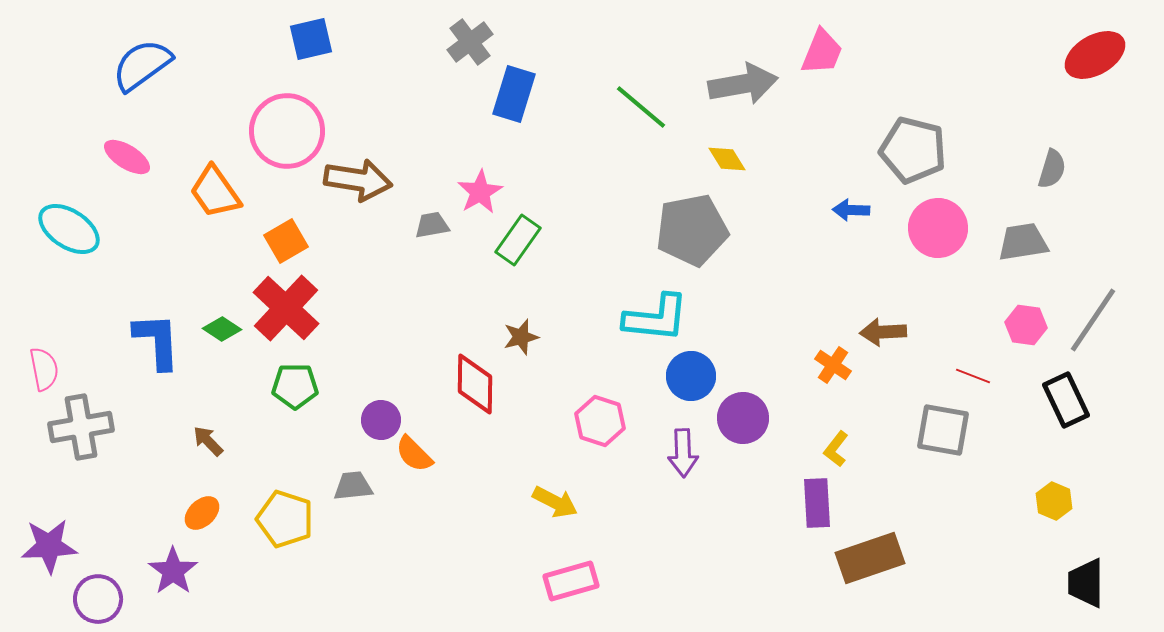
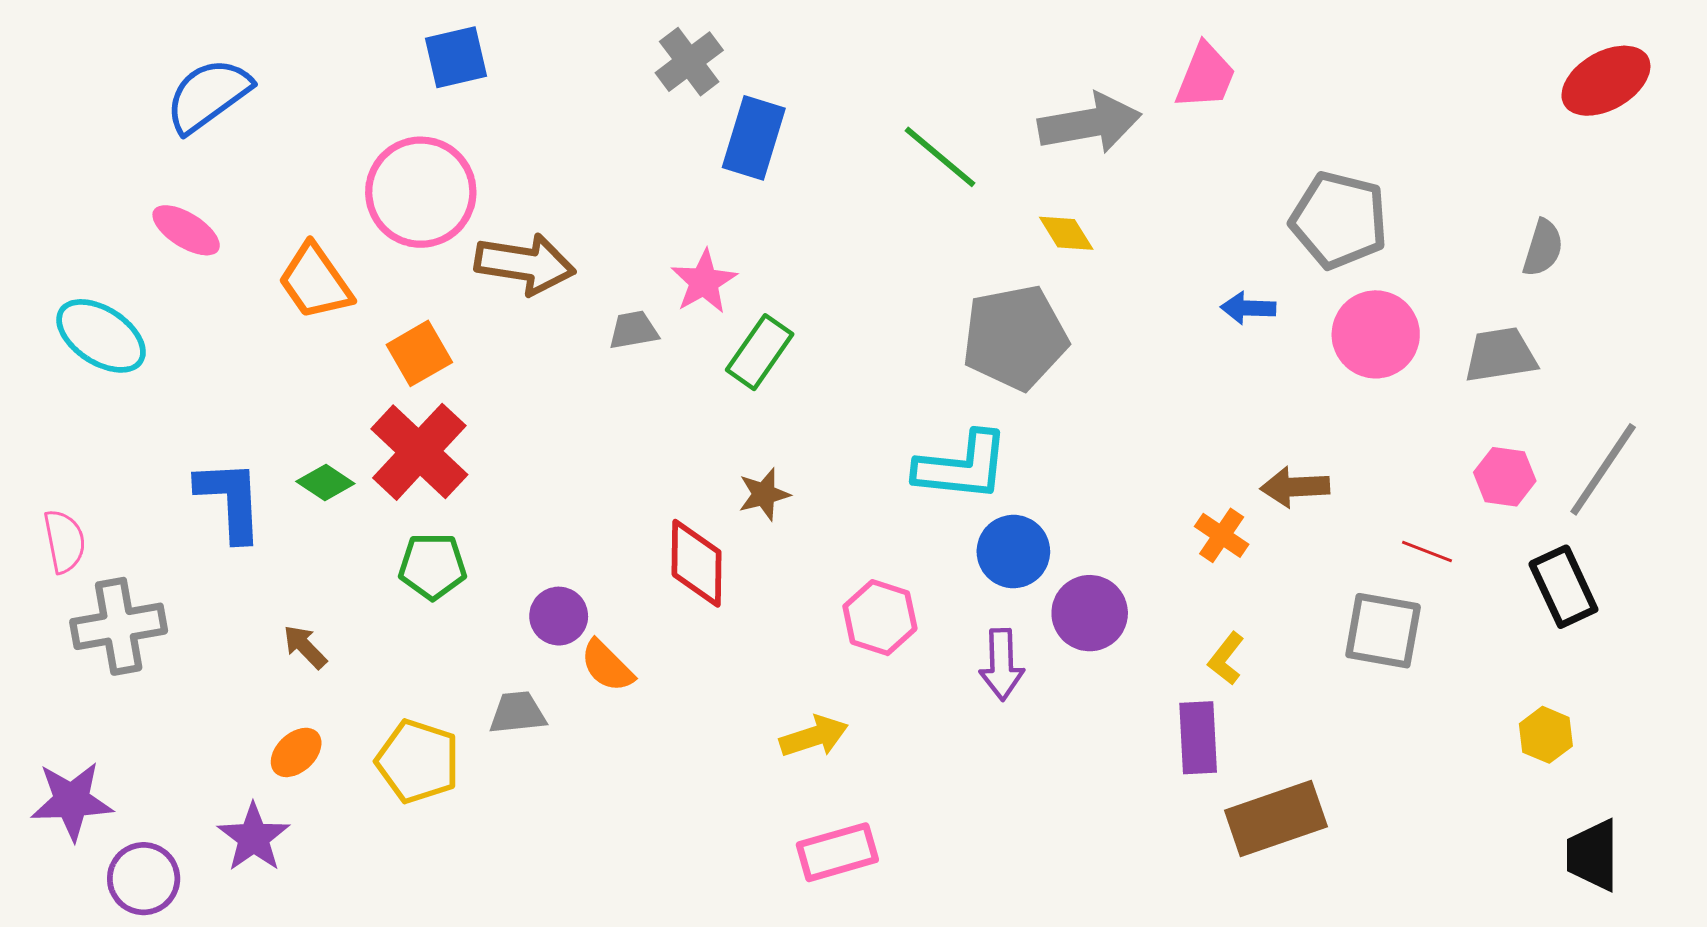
yellow arrow: (555, 502) -> (814, 736), turned -45

